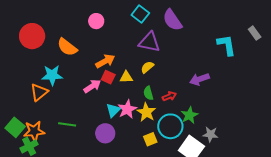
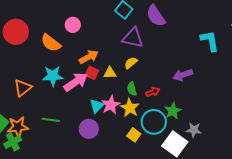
pink circle: (96, 21) -> (73, 25), moved
cyan star: (52, 75) -> (53, 76), moved
pink arrow: (92, 86) -> (76, 82), size x1.4
yellow square: (150, 139) -> (134, 135), turned -32

